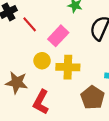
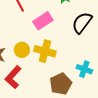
yellow circle: (42, 61) -> (22, 50), moved

